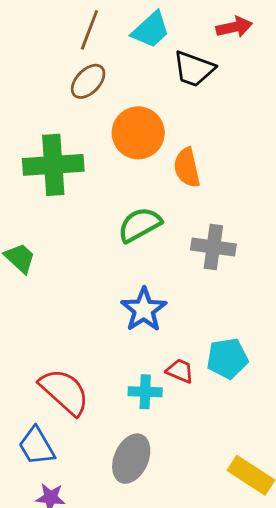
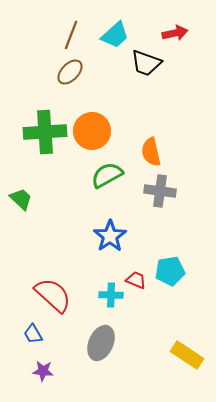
orange circle: (138, 133) -> (92, 131), moved
orange semicircle: (187, 168) -> (151, 152), moved
blue trapezoid: (37, 446) -> (33, 334), size x0.7

